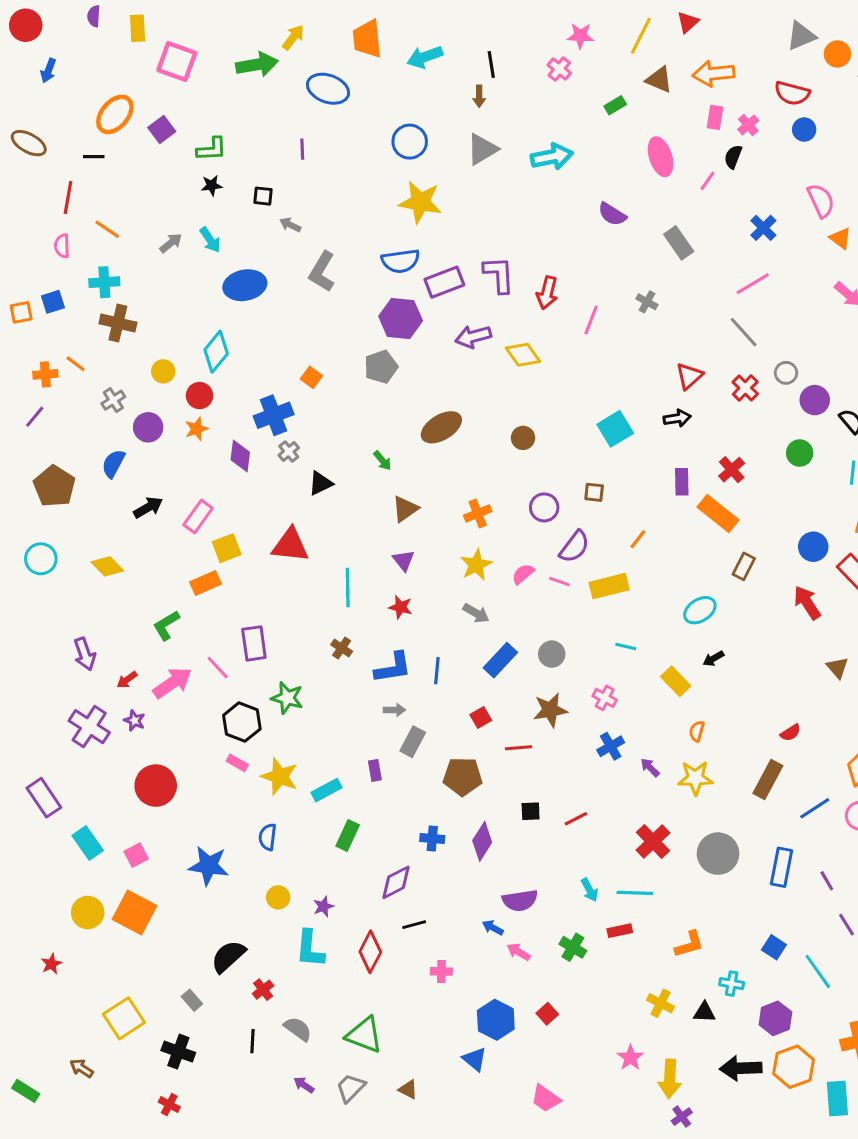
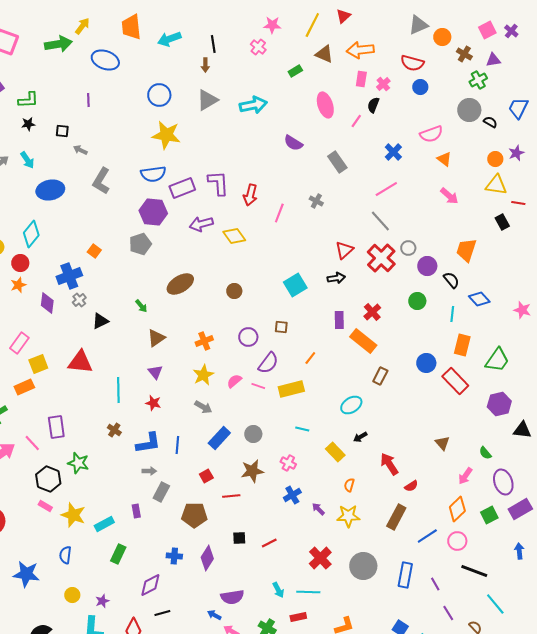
pink semicircle: (821, 201) -> (431, 134), turned 95
red cross: (745, 388) -> (381, 258), size x1.6
red arrow: (807, 603) -> (389, 464), moved

